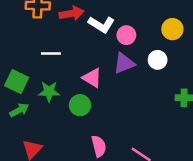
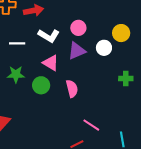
white L-shape: (101, 24) -> (49, 36), moved
yellow circle: (172, 29) -> (121, 33), moved
pink semicircle: (99, 146) -> (72, 89), moved

